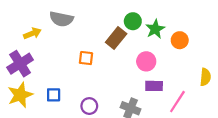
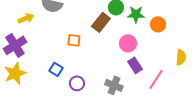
green star: (155, 29) -> (136, 14), turned 30
purple rectangle: (154, 86) -> (135, 65), turned 56
blue square: (54, 95) -> (56, 69), moved, turned 32

